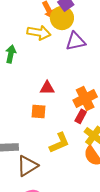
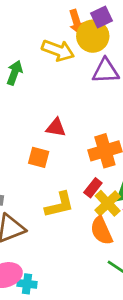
red rectangle: (81, 116) -> (93, 188), moved

